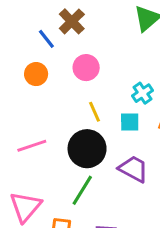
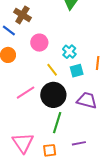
cyan cross: (143, 93) -> (69, 52), moved
pink line: (32, 146) -> (26, 93), moved

